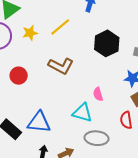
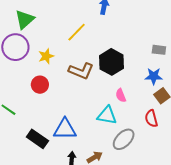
yellow star: (30, 33) -> (46, 56), moved
black hexagon: (107, 43) -> (112, 62), moved
gray ellipse: (97, 138) -> (124, 139), turned -45

